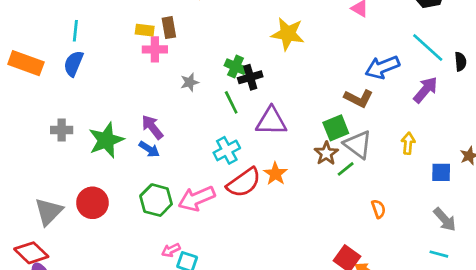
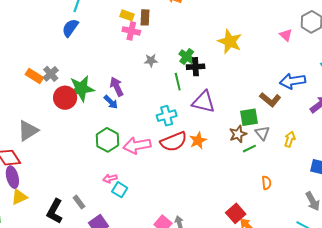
orange rectangle: (26, 63) -> (34, 76), moved, size x0.7
gray cross: (62, 130) -> (51, 74), turned 35
yellow arrow: (408, 143) -> (290, 139), moved
gray triangle: (358, 145) -> (262, 133), size x0.7
red circle: (92, 203) -> (65, 98), moved

